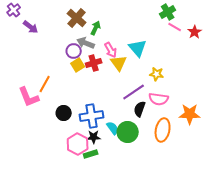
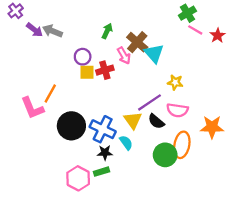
brown cross: (77, 18) -> (137, 42), moved
gray arrow: (86, 43) -> (52, 31), moved
yellow triangle: (119, 63) -> (133, 120), moved
yellow square: (78, 65) -> (87, 72), turned 32
black semicircle: (140, 109) -> (156, 121), turned -70
black circle: (64, 113) -> (71, 126), size x1.6
blue cross: (92, 116) -> (103, 129), turned 35
green circle: (128, 132) -> (165, 155), moved
pink hexagon: (78, 144) -> (78, 178), moved

